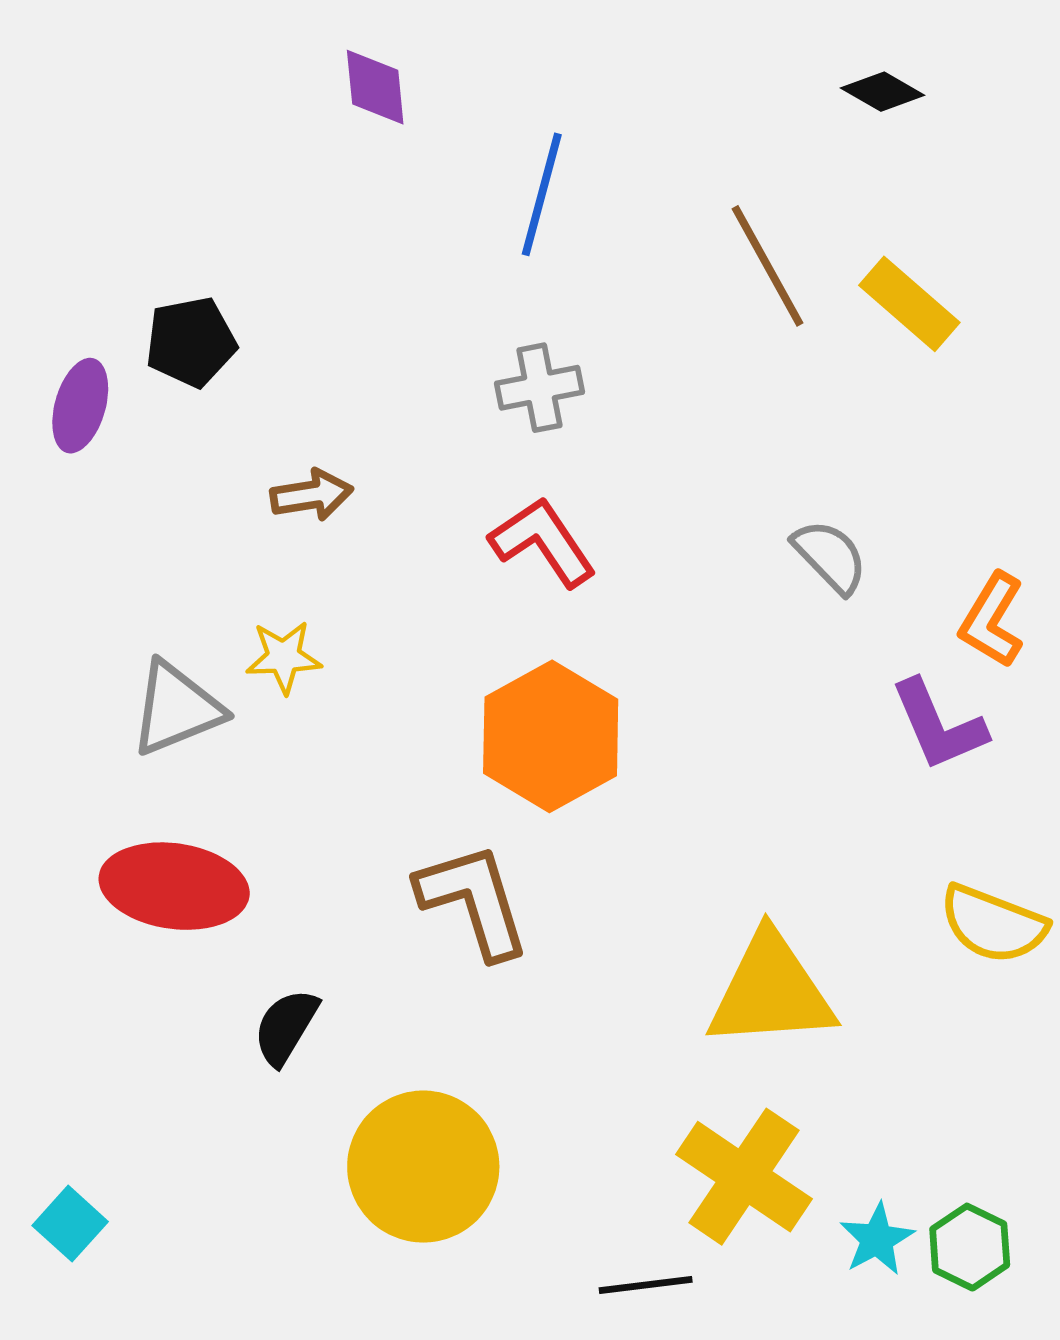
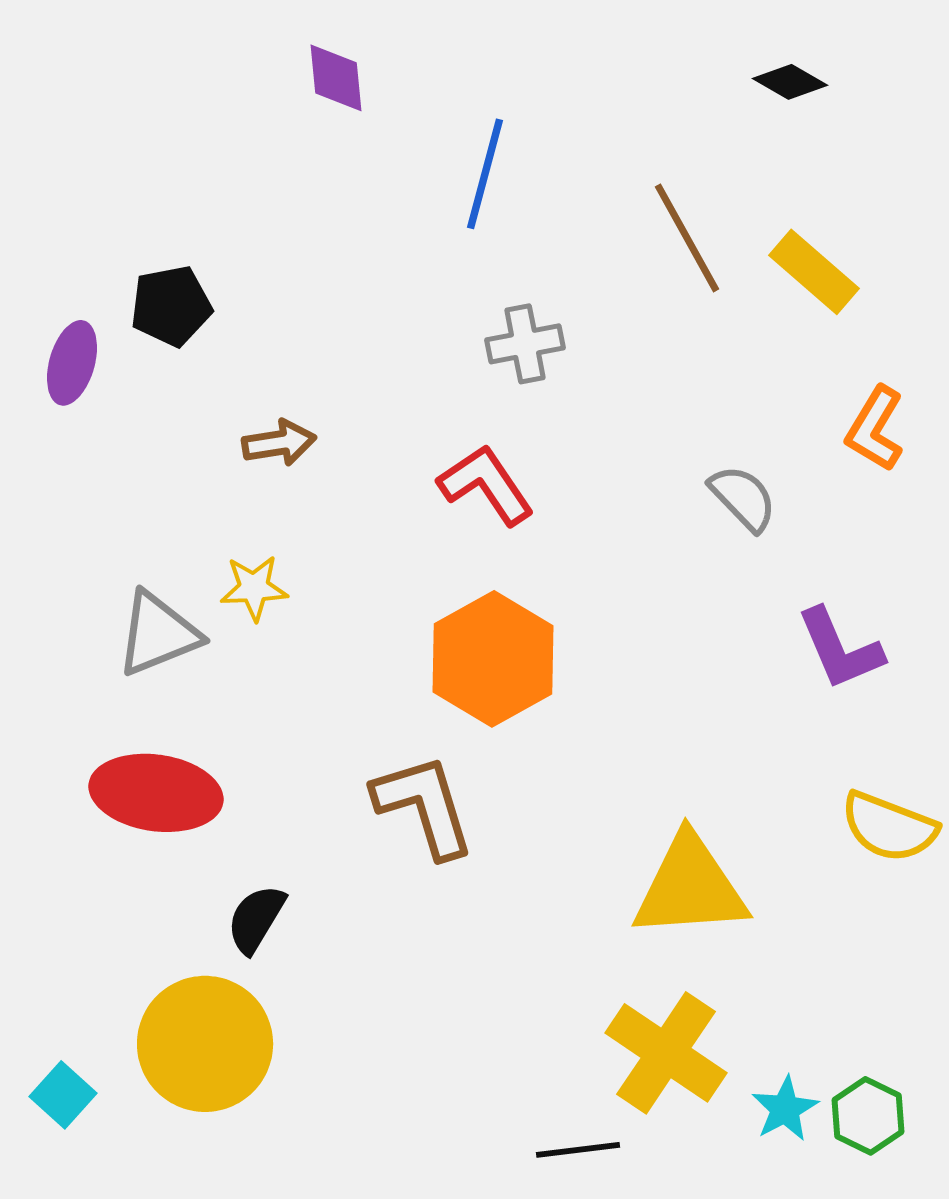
gray cross: (539, 388) -> (525, 344), moved
orange L-shape: (992, 620) -> (875, 429), moved
yellow circle: (423, 1167) -> (205, 1044), moved

